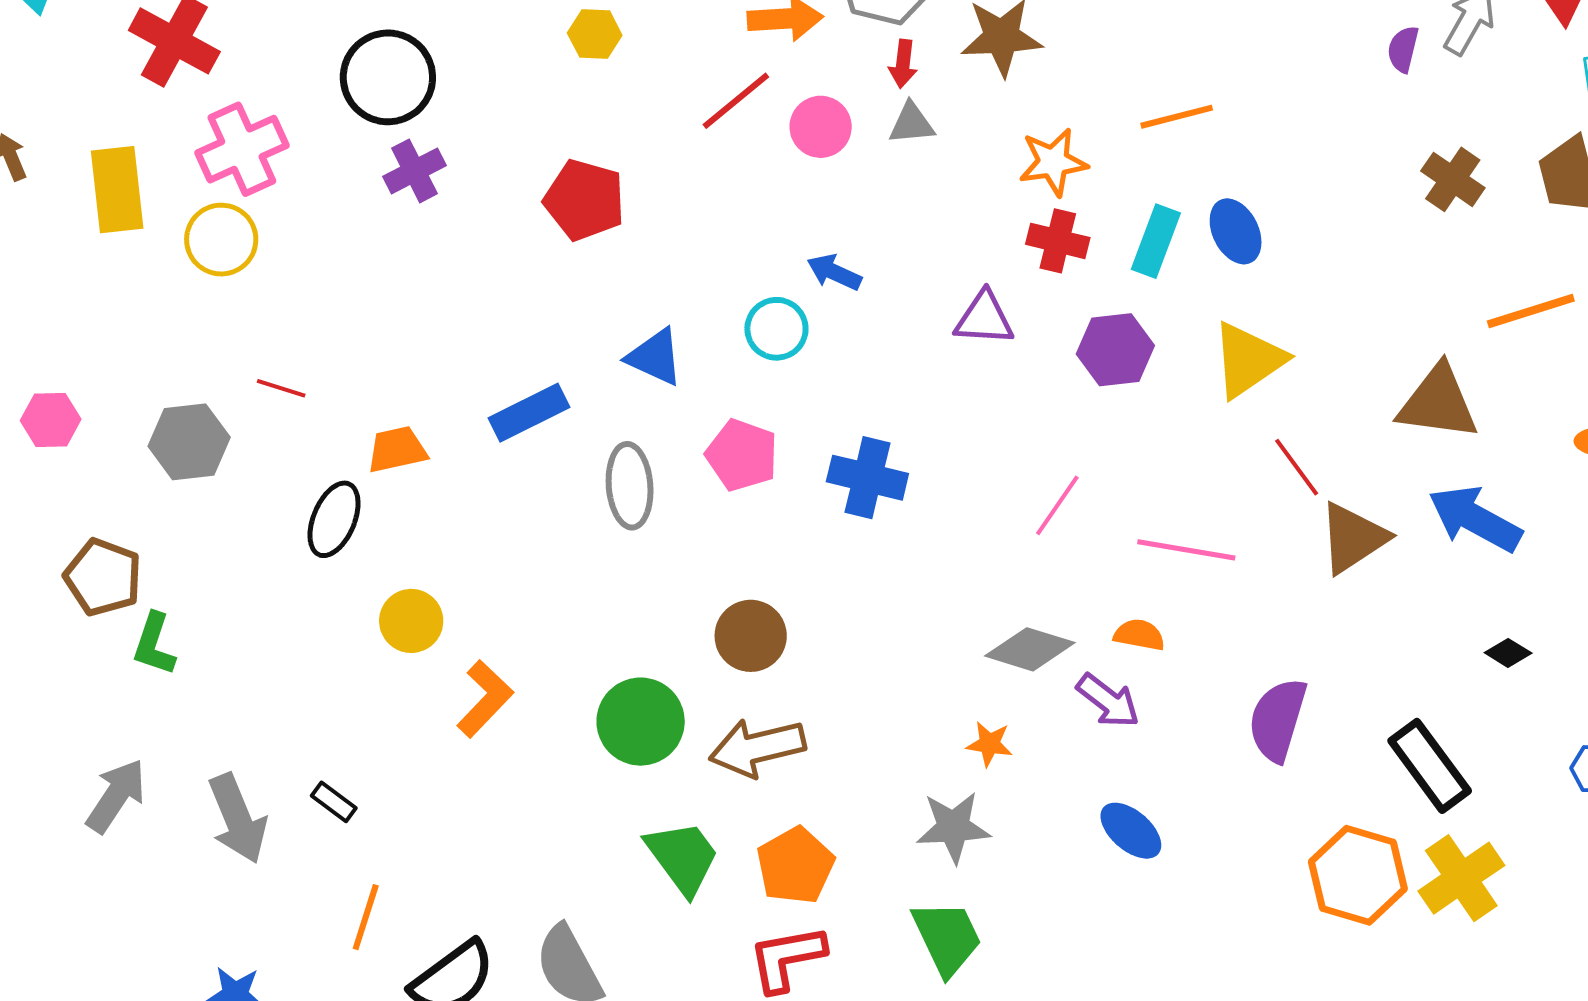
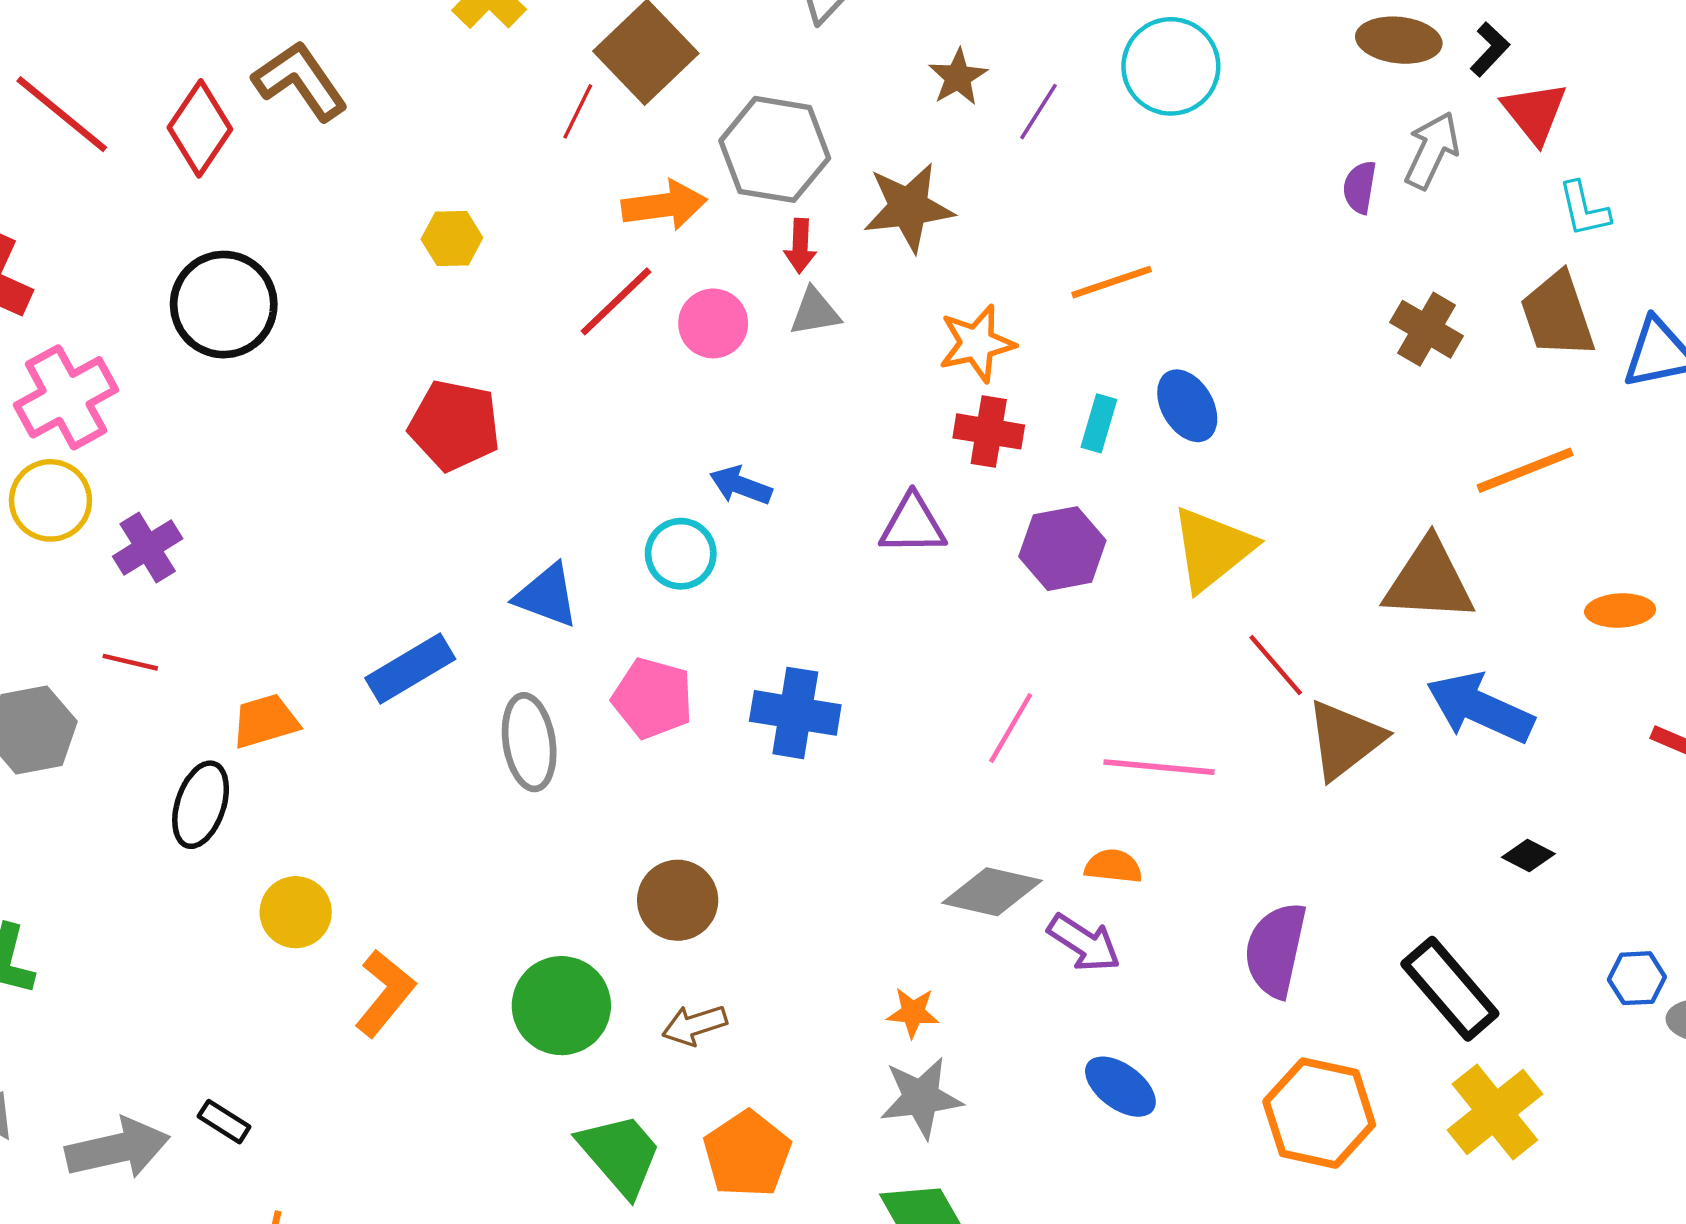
purple cross: (414, 171) -> (148, 547), moved
cyan rectangle: (1156, 241) -> (1099, 423), size x0.7
orange star: (989, 744) -> (913, 1013), moved
brown arrow: (757, 748) -> (694, 1025), size x0.6
gray arrow: (238, 819) -> (118, 1148), turned -76
orange hexagon: (1358, 875) -> (1319, 1113), moved

